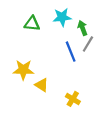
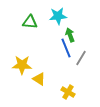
green arrow: (83, 28) -> (70, 35), moved
gray line: (88, 44) -> (81, 58), moved

